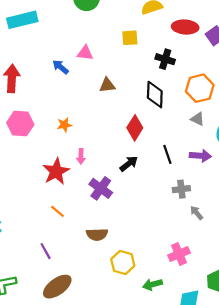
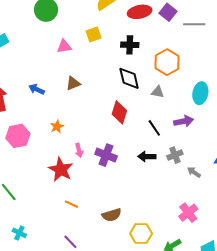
pink triangle: (85, 53) -> (64, 46), moved
blue arrow: (60, 67) -> (37, 89), moved
brown triangle: (107, 85) -> (73, 83), moved
gray triangle: (198, 119) -> (158, 92), moved
black arrow: (129, 164) -> (147, 157), moved, turned -126
purple cross: (101, 188) -> (106, 155), moved

